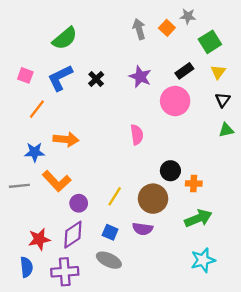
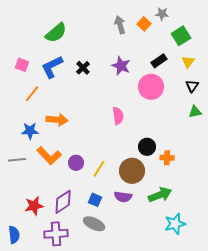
purple circle: (79, 203) -> (76, 163), moved
green arrow: (198, 218) -> (160, 195), moved
blue semicircle: (26, 267) -> (14, 235), moved

